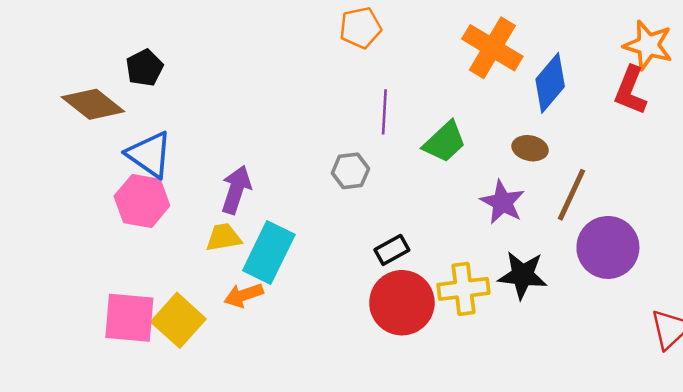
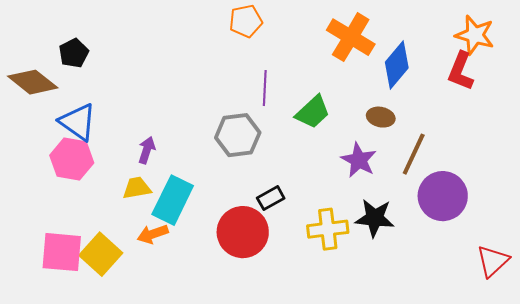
gray hexagon: (350, 171) -> (238, 135), size x1.5
purple arrow: (236, 190) -> (147, 150), size x0.7
red circle: (402, 303) -> (243, 232), moved

